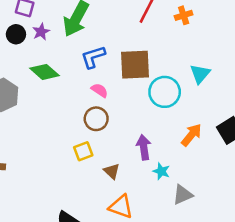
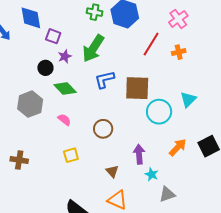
black circle: (16, 34) -> (45, 68), moved
pink semicircle: (99, 90) -> (64, 120), moved
yellow square: (83, 151) -> (71, 155), moved

